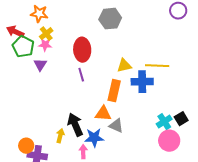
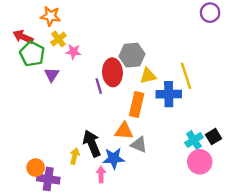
gray hexagon: (110, 19) -> (132, 55), moved
pink star: (45, 45) -> (73, 52), moved
red ellipse: (82, 50) -> (112, 72), moved
yellow line: (157, 66) -> (186, 76), turned 70

